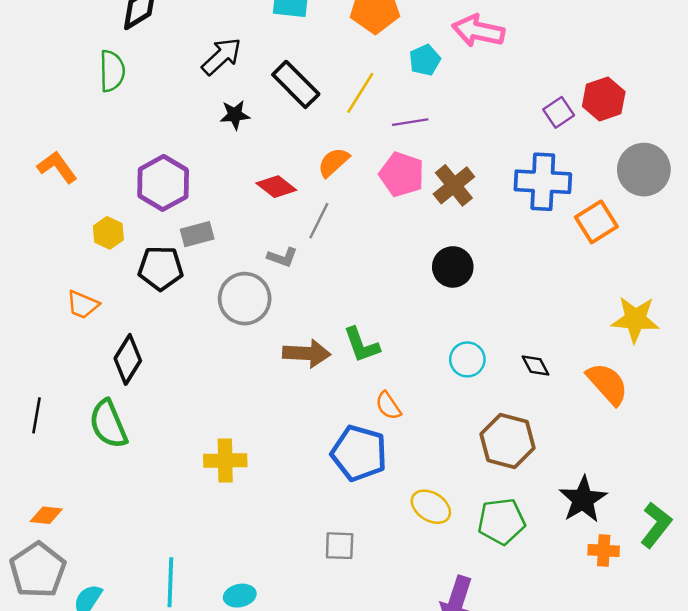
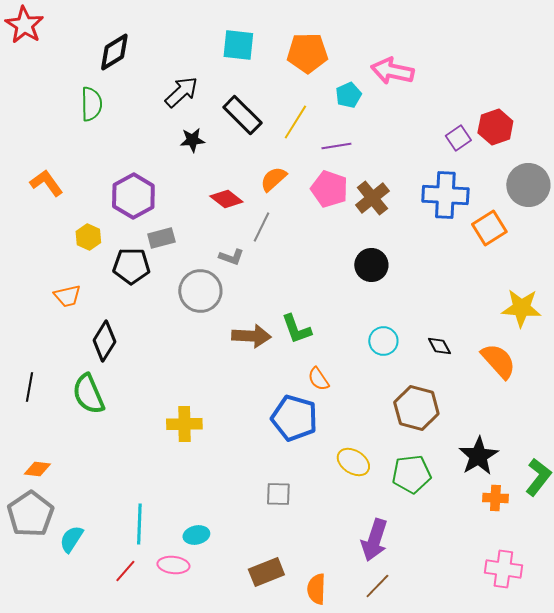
orange trapezoid: (83, 305) -> (67, 296), turned -36

